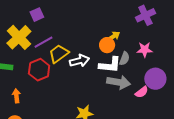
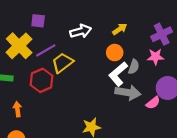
purple square: (37, 15) -> (38, 21), turned 32
purple cross: (145, 15) -> (162, 34), moved
yellow arrow: (113, 36) -> (120, 29), moved
white arrow: (79, 61) -> (81, 31), moved
white L-shape: (110, 65) -> (118, 74), turned 135

